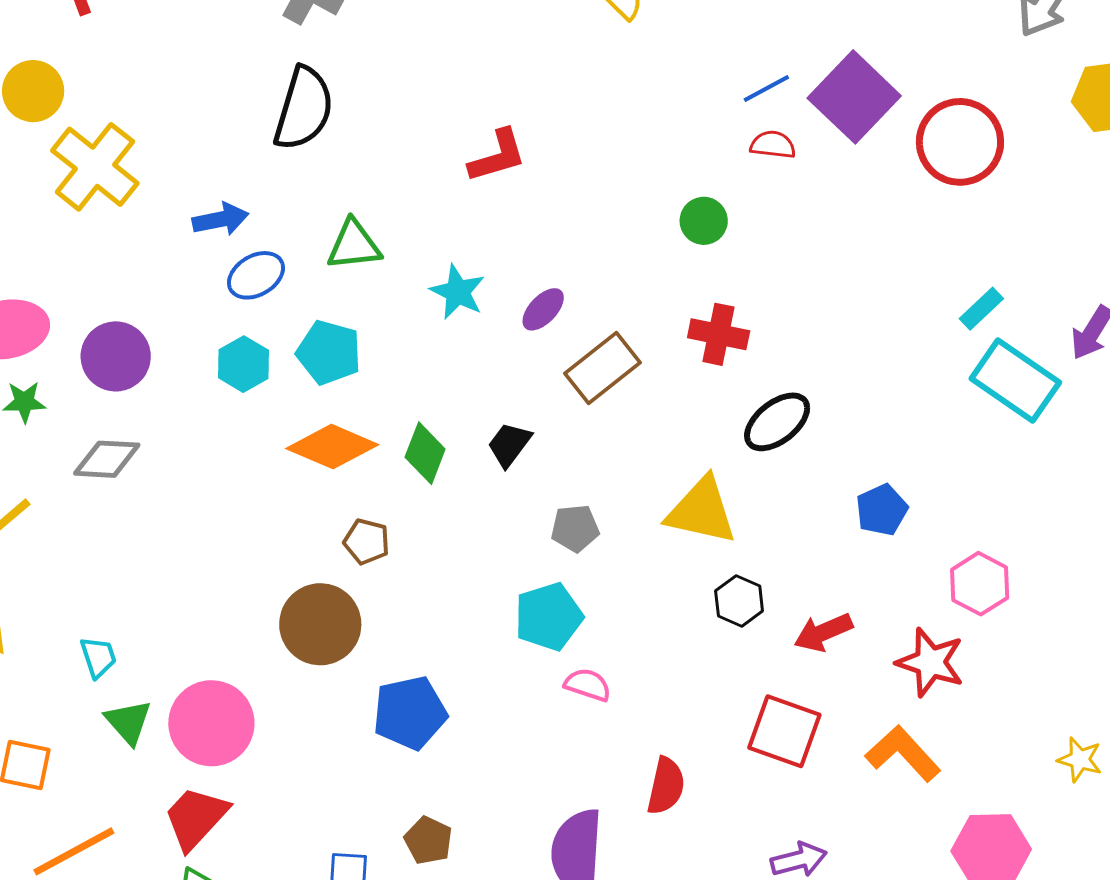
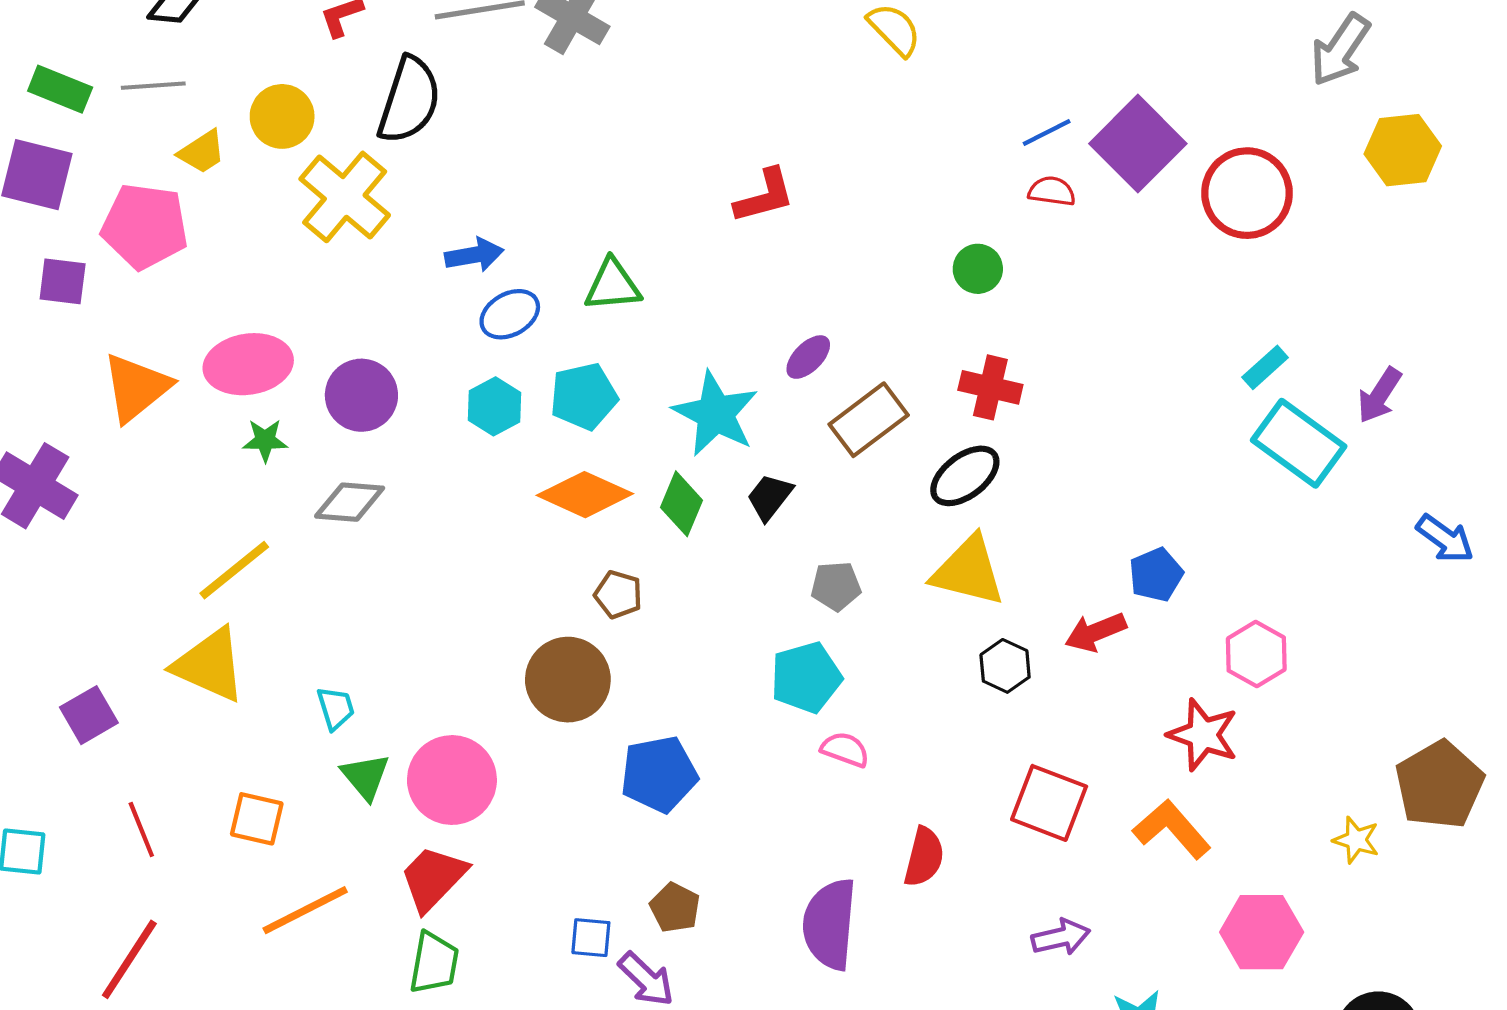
black semicircle: (304, 109) -> (409, 100), moved
cyan star: (458, 292) -> (715, 414), moved, size x1.5
cyan pentagon: (329, 352) -> (584, 396), turned -30
black ellipse: (777, 422) -> (965, 476), moved
red arrow: (823, 632) -> (1096, 632), moved

